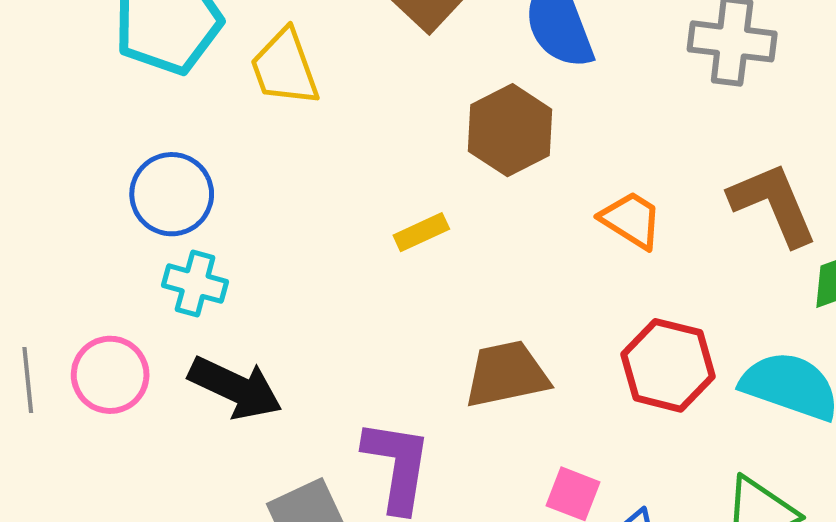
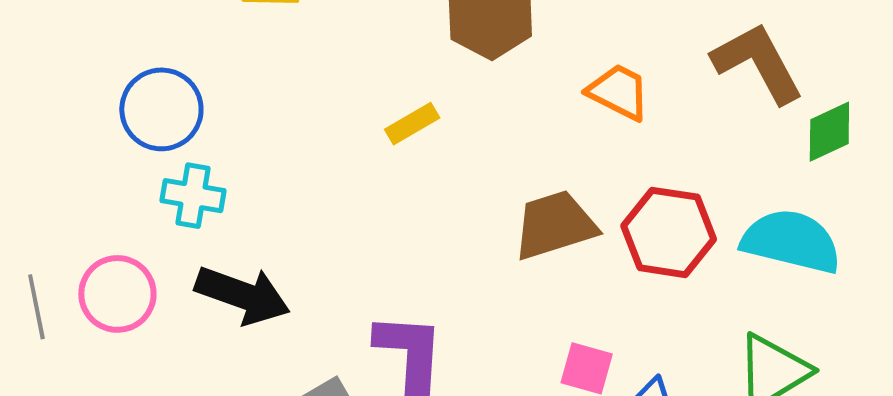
brown trapezoid: (507, 374) -> (555, 225), moved

